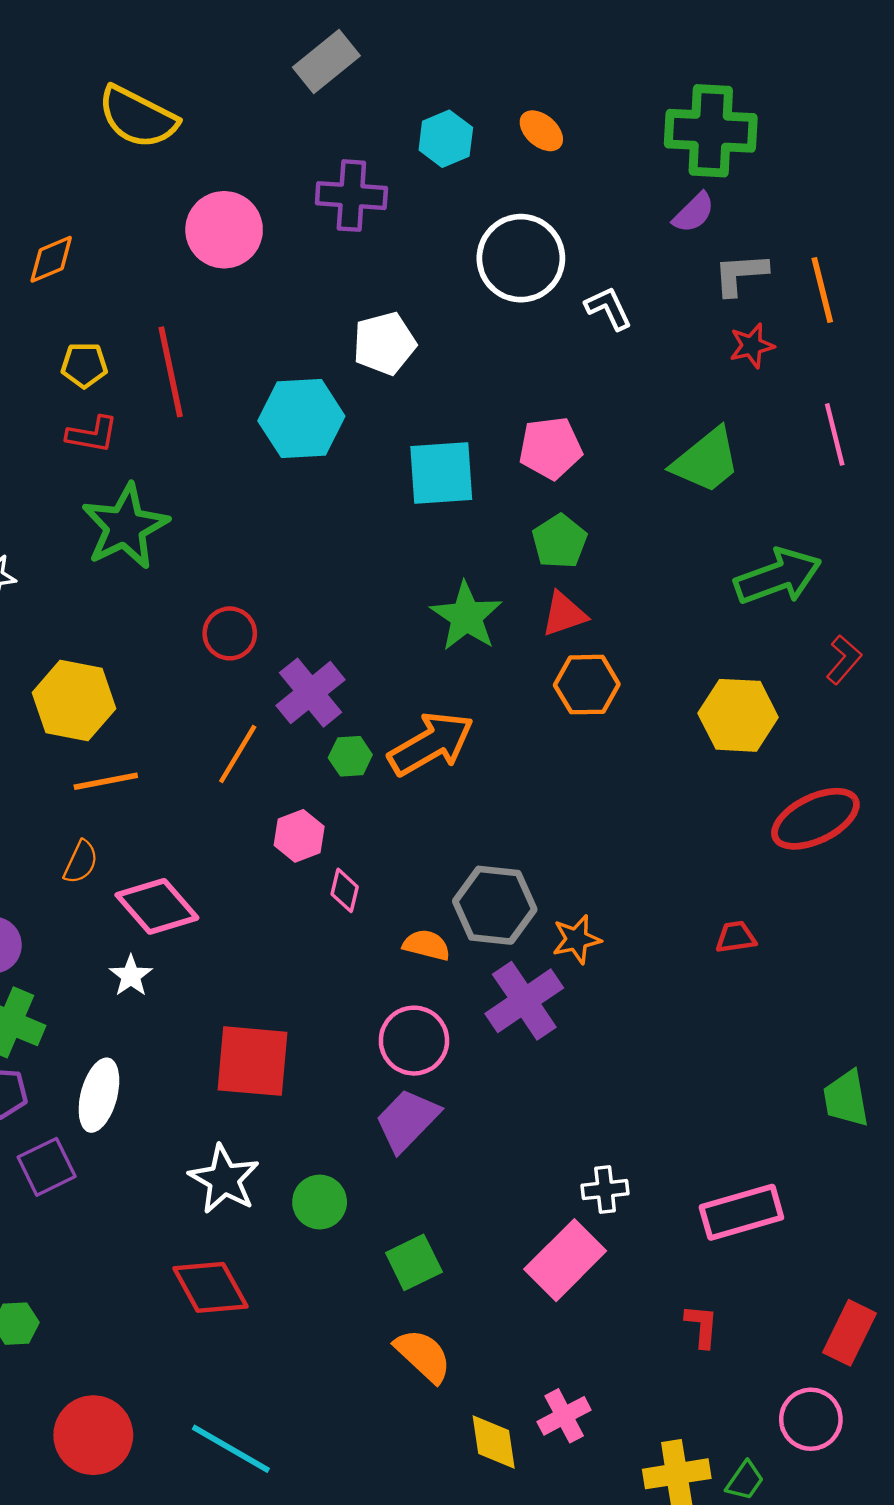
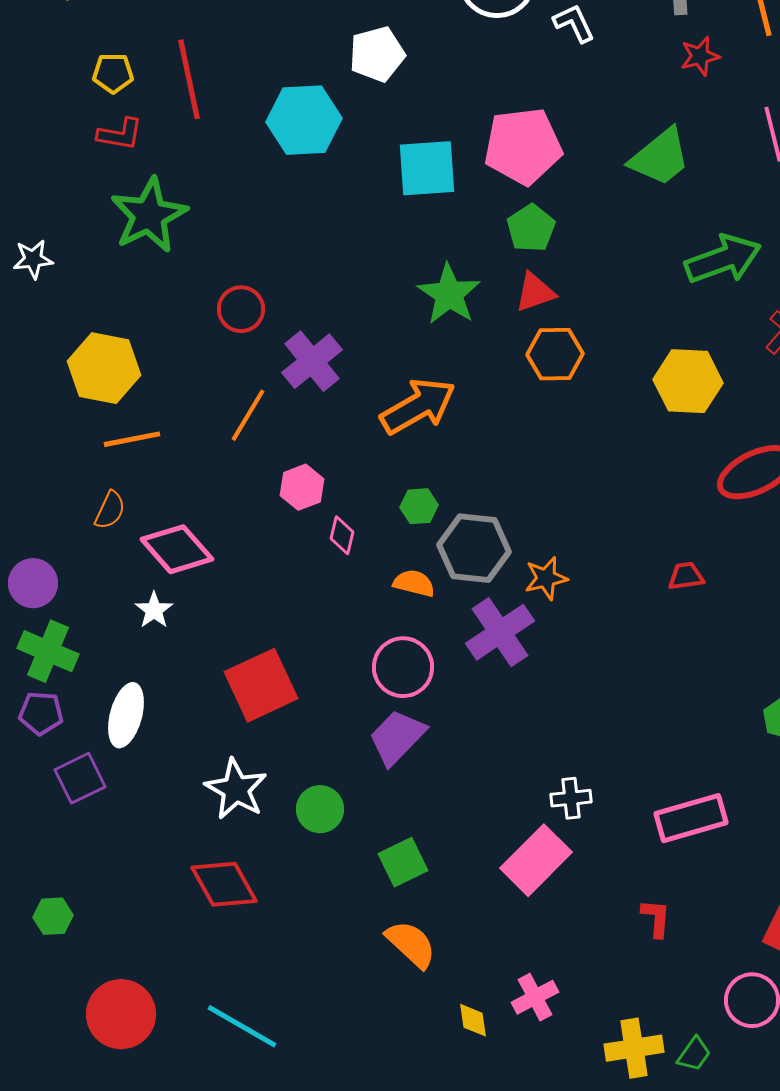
pink pentagon: (550, 448) -> (523, 146), size x1.4
green hexagon: (350, 756) -> (419, 506), moved
red square: (252, 1061) -> (261, 685), turned -30
yellow diamond: (494, 1442) -> (473, 1020), size x0.7

